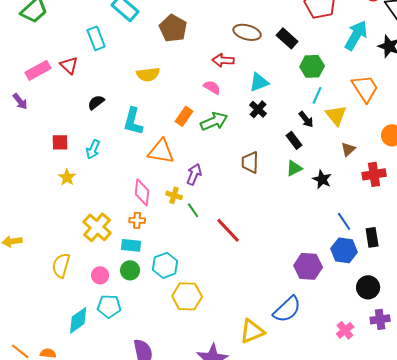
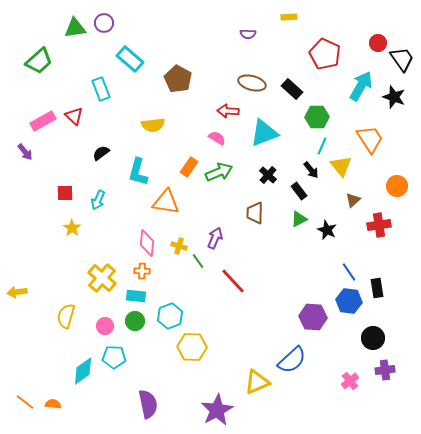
cyan triangle: (259, 82) -> (264, 133), size x1.4
black cross: (258, 109) -> (268, 175), moved
purple arrow: (194, 174) -> (215, 238), moved

